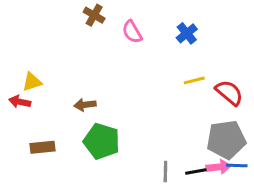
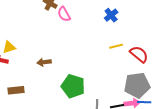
pink semicircle: (132, 32) -> (64, 14), moved
green pentagon: (102, 141) -> (73, 86), moved

